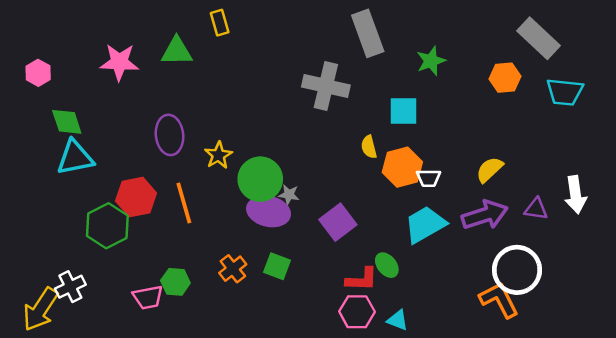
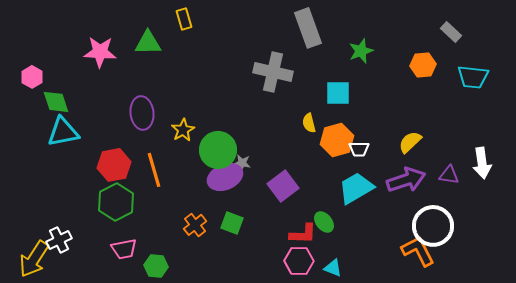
gray rectangle: (538, 38) -> (451, 32), size x0.6
pink hexagon: (38, 73) -> (32, 77), moved
purple ellipse: (269, 211) -> (225, 177), turned -36
green hexagon: (107, 226) -> (116, 202), moved
green hexagon: (175, 282) -> (156, 266), moved

